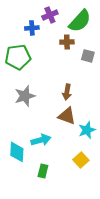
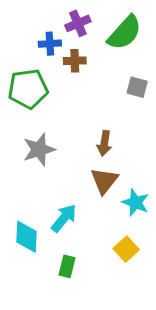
brown cross: (67, 42) -> (75, 61), moved
brown triangle: (67, 116) -> (104, 181), turned 48
cyan star: (87, 130) -> (136, 202), turned -30
cyan arrow: (41, 140) -> (64, 218), turned -36

